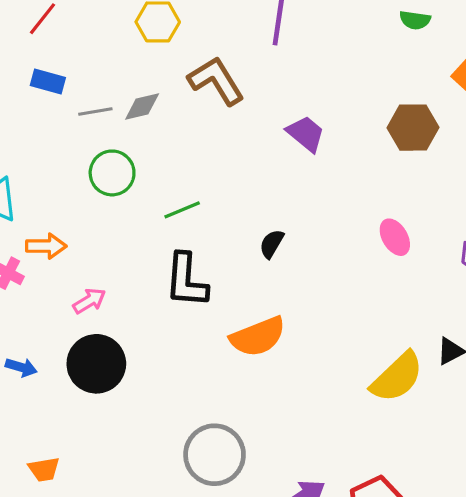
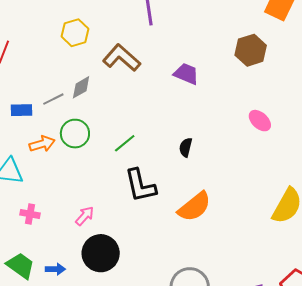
blue rectangle: (48, 81) -> (22, 110), moved
orange arrow: (46, 246) -> (42, 144), moved

